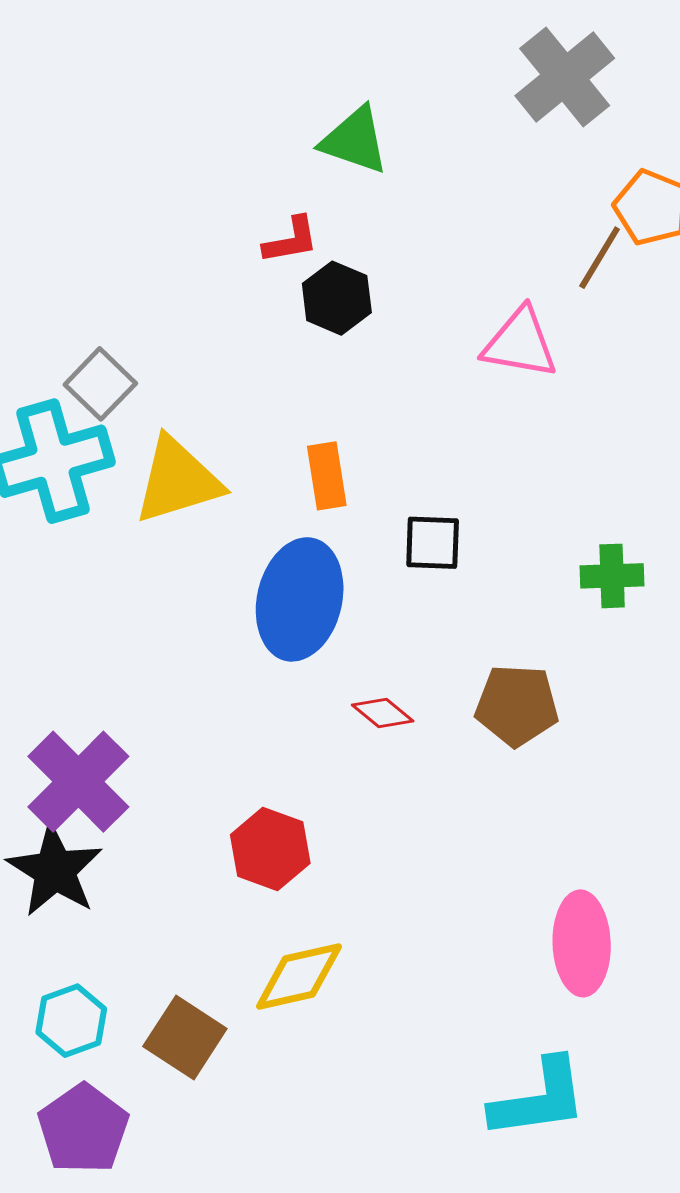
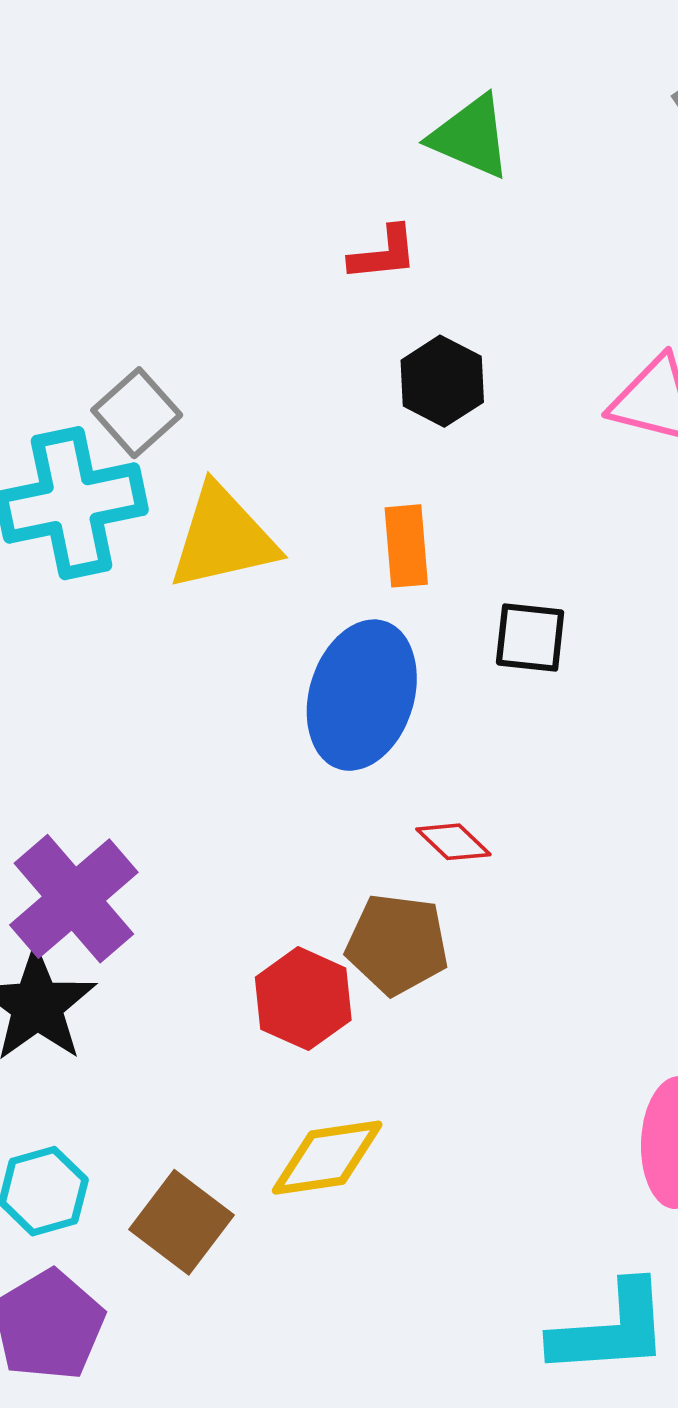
black hexagon: (337, 298) -> (442, 381), moved
brown pentagon: (517, 705) -> (397, 944), moved

